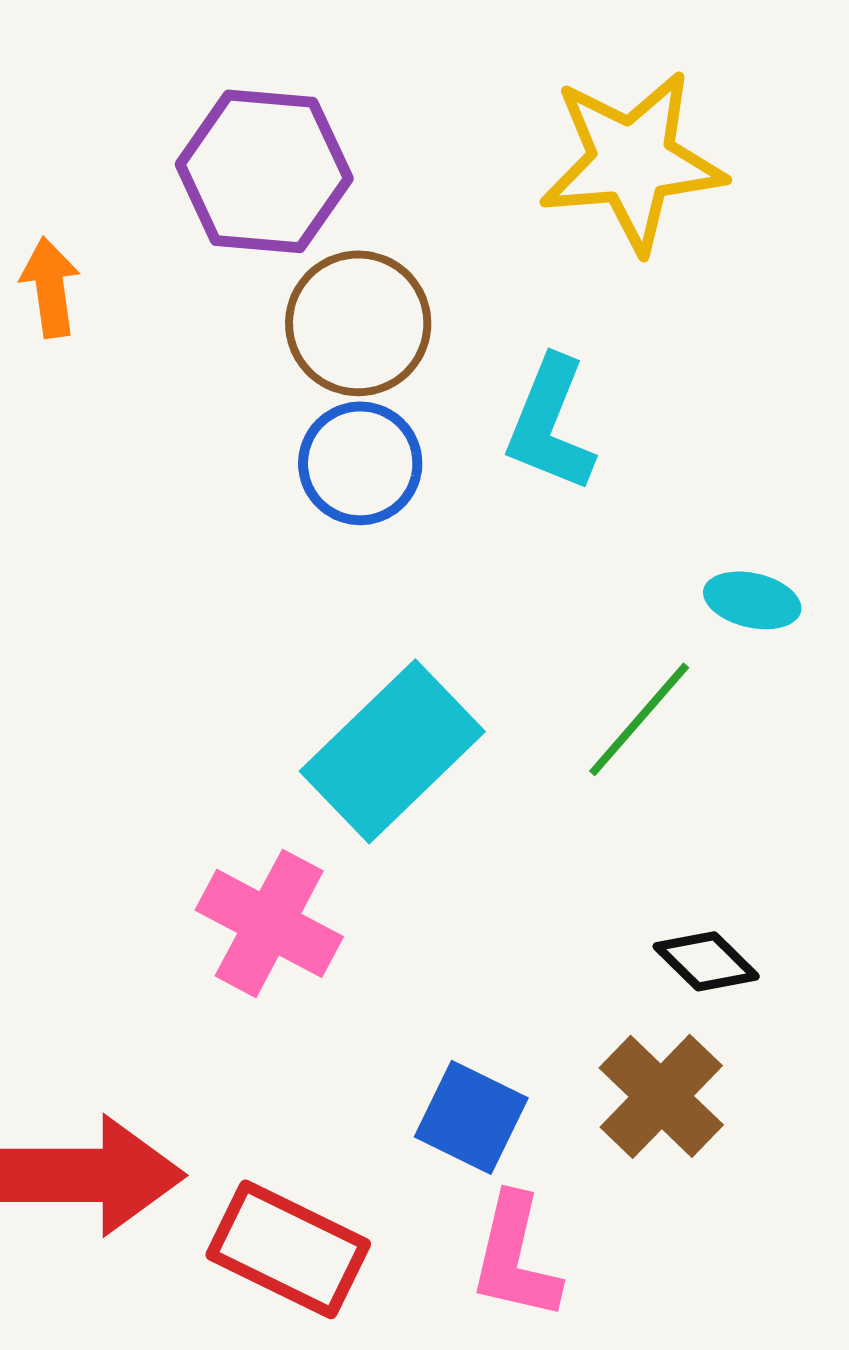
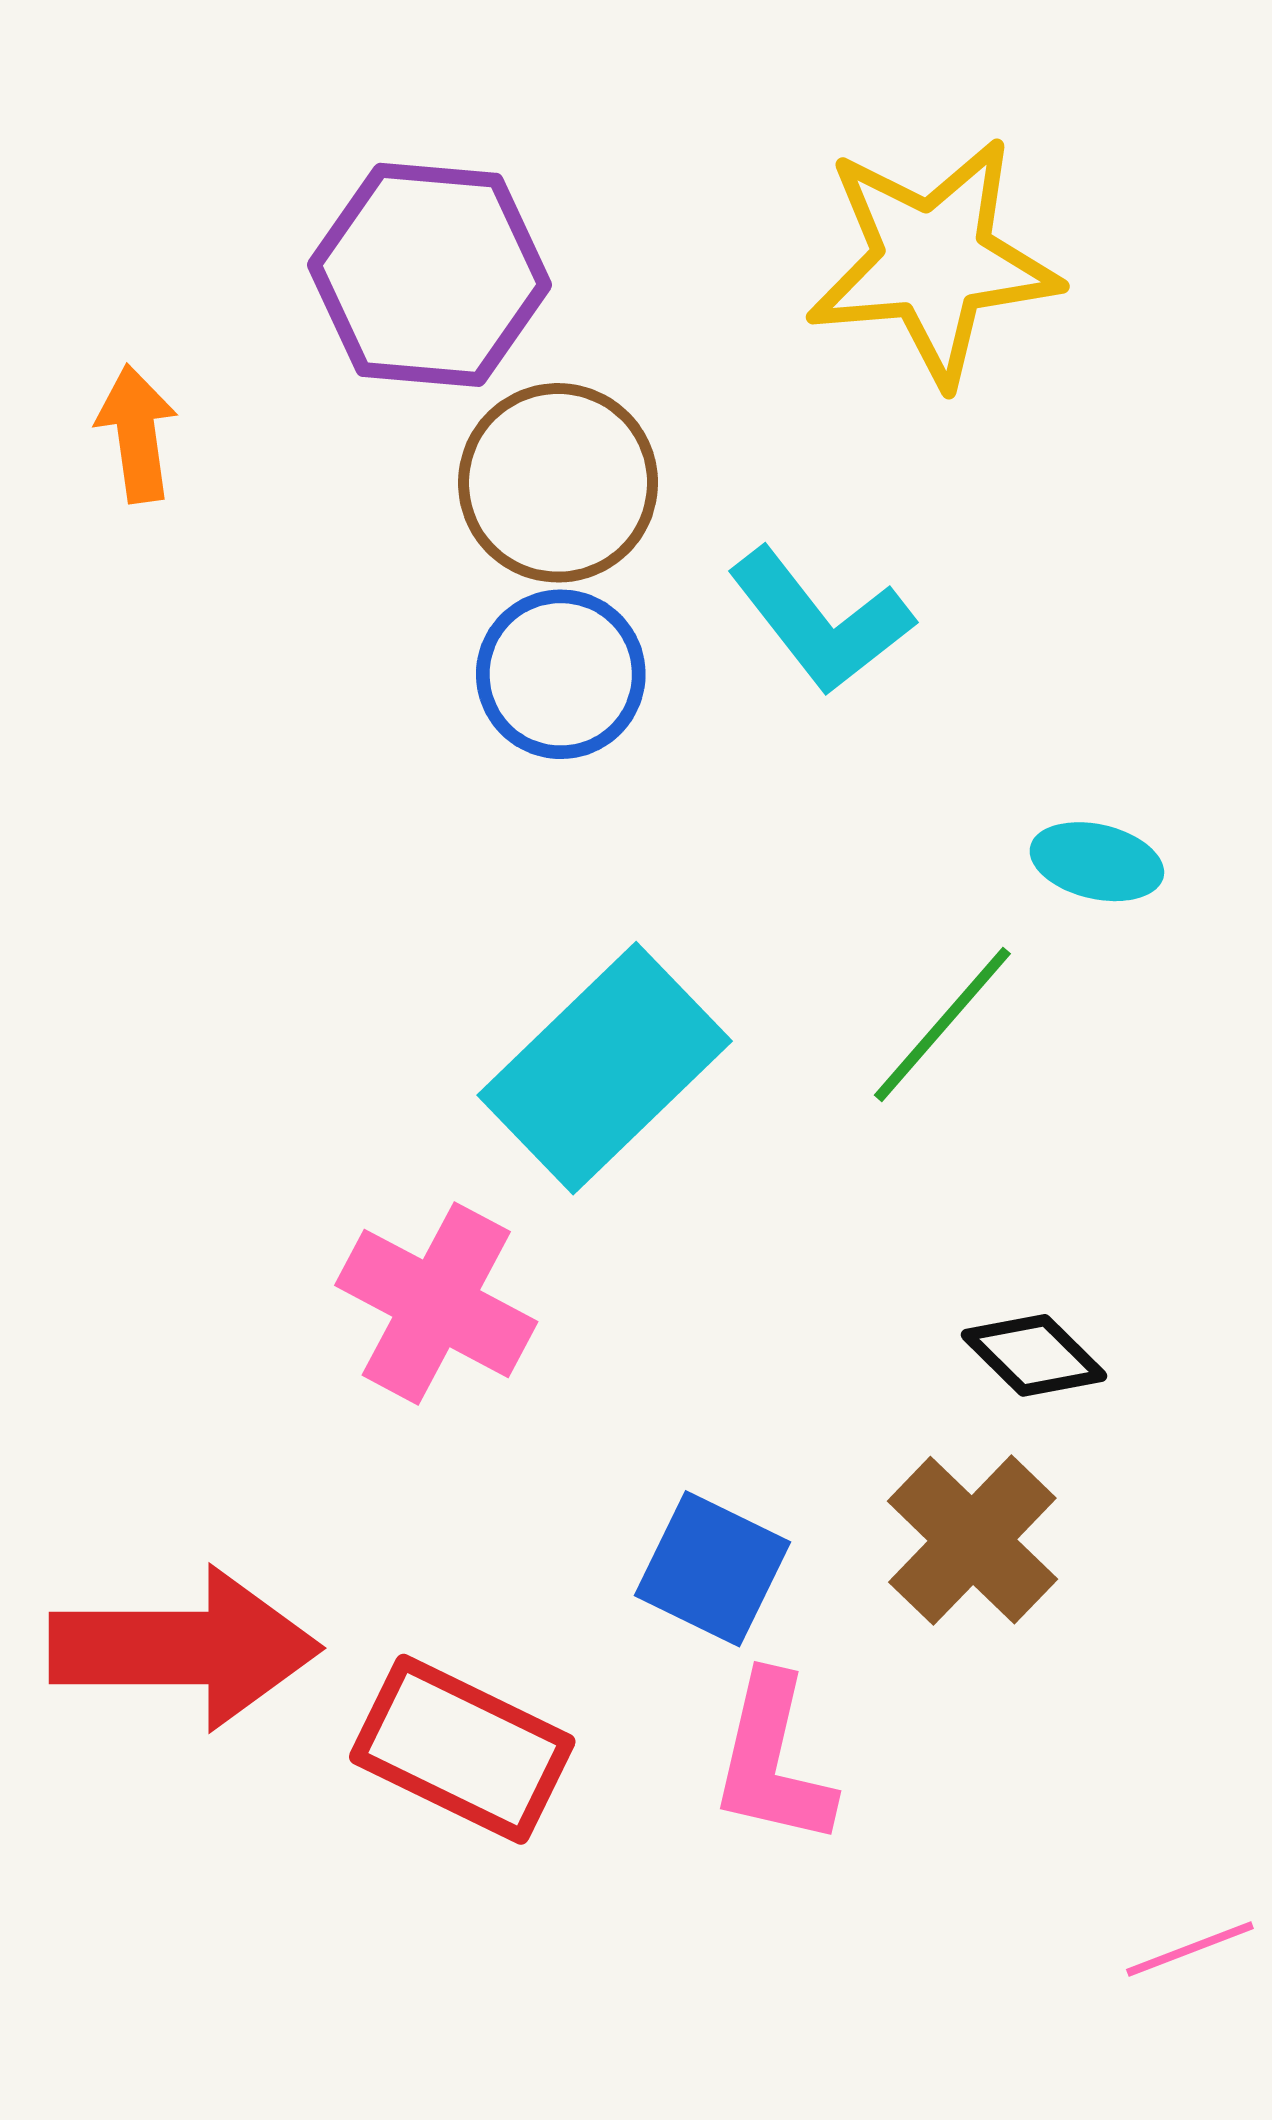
cyan L-shape: (550, 424) -> (821, 621), turned -60

